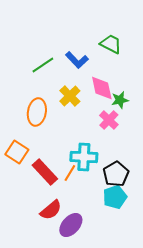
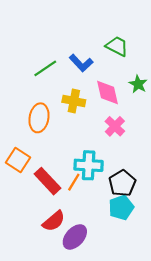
yellow cross: (70, 96) -> (74, 101), turned -35
green star: (120, 100) -> (138, 84), moved, turned -30

